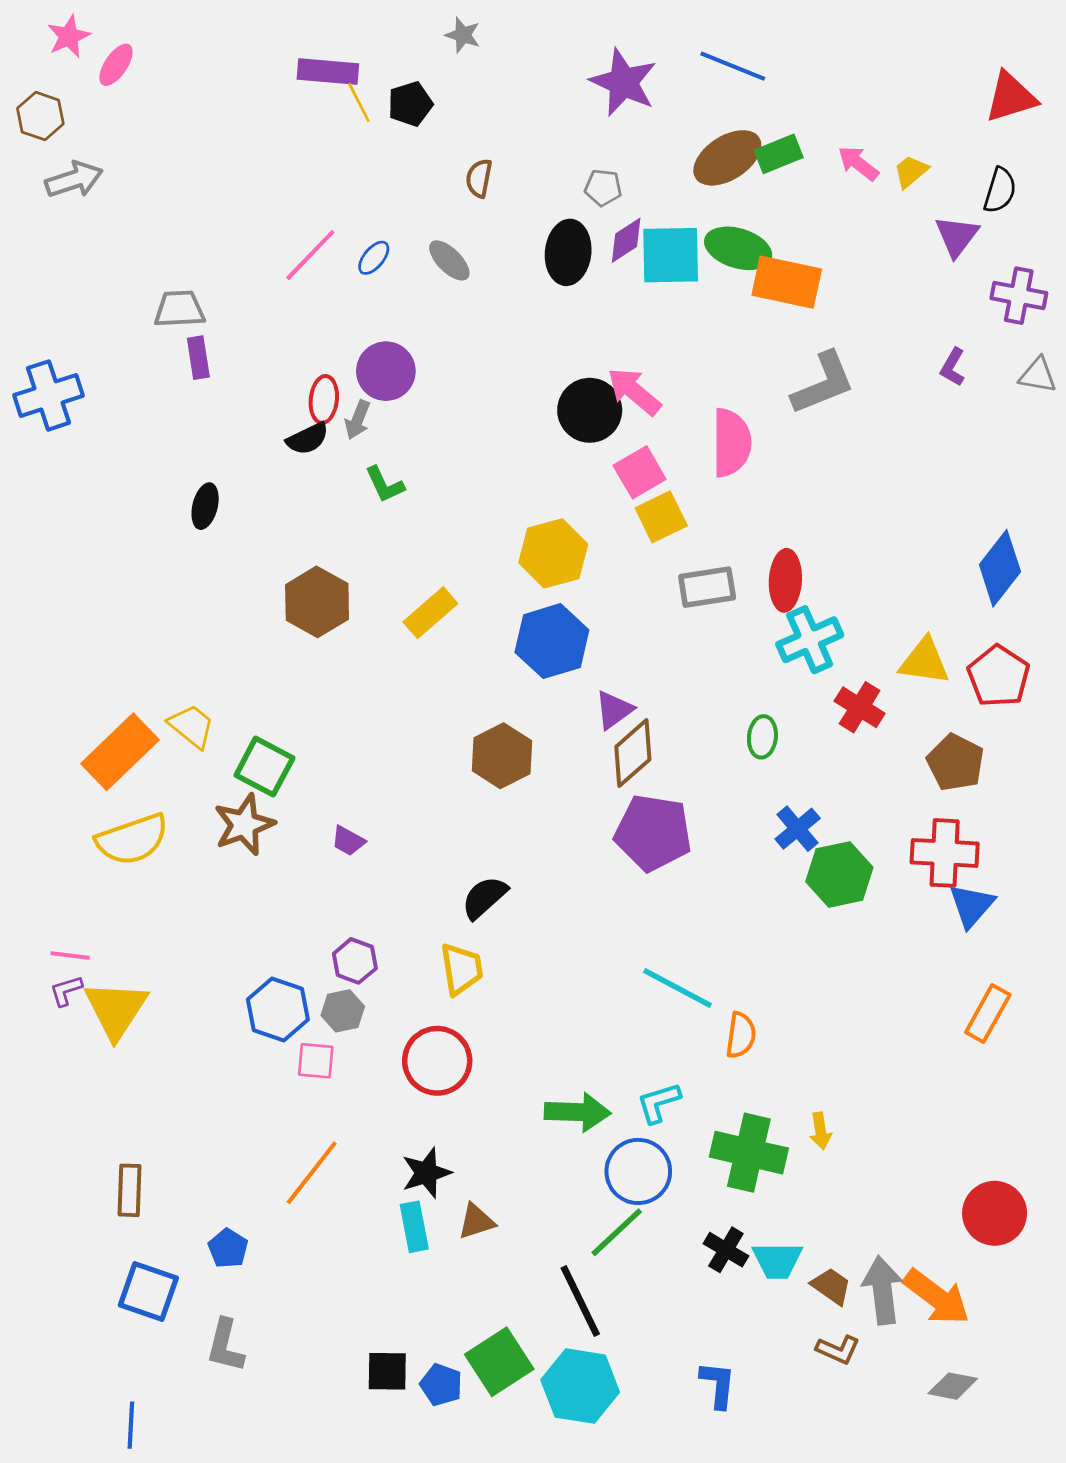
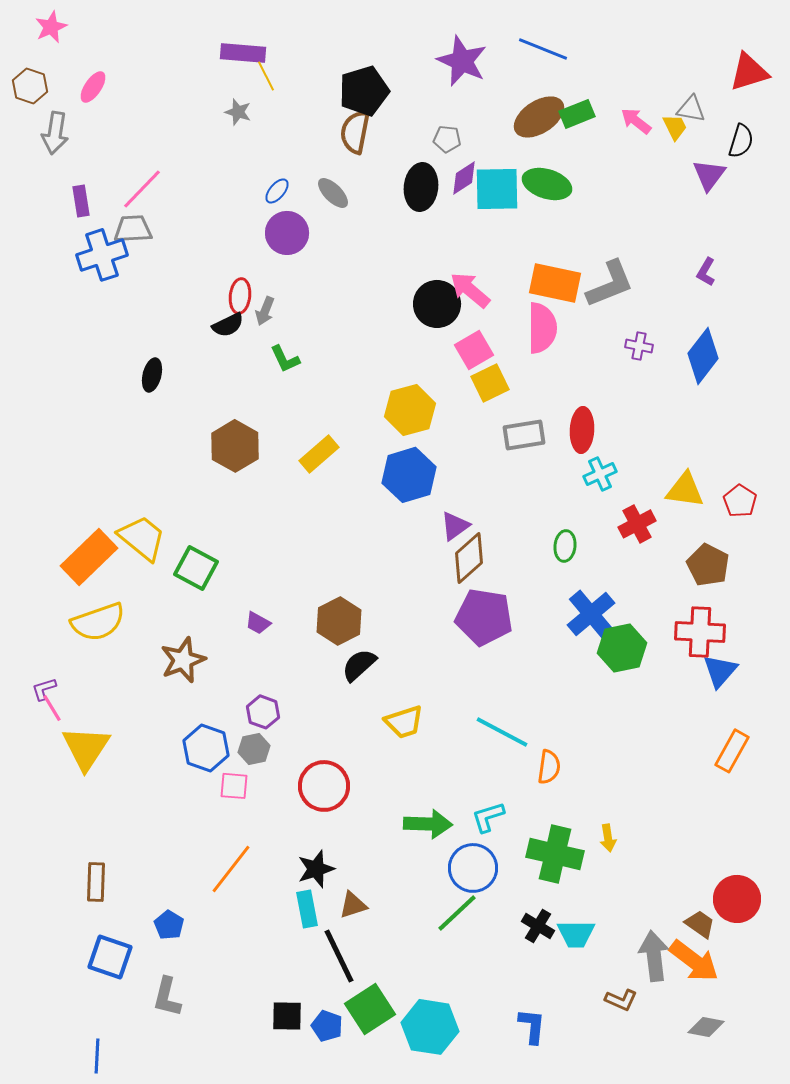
gray star: (463, 35) -> (238, 112), moved
pink ellipse: (116, 65) -> (93, 87), moved
black pentagon: (410, 104) -> (364, 91), moved, size x1.5
yellow trapezoid: (911, 171) -> (675, 127), turned 104
brown semicircle: (479, 178) -> (355, 132), size x1.5
gray arrow: (74, 180) -> (55, 133), turned 117
pink line: (310, 255) -> (142, 189), moved
orange rectangle: (787, 282) -> (555, 283), moved
purple cross: (1019, 296) -> (639, 346), moved, size x0.7
purple rectangle: (198, 358) -> (81, 201), moved
purple circle: (386, 371) -> (287, 233), moved
gray triangle: (1038, 375) -> (691, 109), moved
blue cross: (48, 395) -> (102, 255), moved
blue diamond: (1000, 568) -> (703, 356), moved
cyan cross: (810, 640) -> (600, 474), size x0.7
red pentagon: (999, 676) -> (740, 501), size x0.7
red cross: (860, 707) -> (637, 524), turned 30
yellow trapezoid: (192, 726) -> (142, 538), size x1.4
brown hexagon: (502, 756) -> (339, 621), moved
brown star: (244, 825) -> (183, 660), moved
blue cross: (798, 829) -> (591, 614), size x1.4
pink line: (70, 956) -> (52, 708), turned 52
yellow trapezoid: (461, 969) -> (404, 722), moved, turned 81
purple L-shape: (66, 991) -> (44, 689), moved
brown trapezoid: (831, 1286) -> (700, 924), moved
black line: (580, 1301) -> (339, 956), moved

